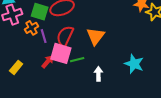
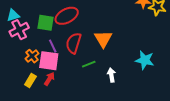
orange cross: (31, 28) -> (32, 56), moved
pink square: (61, 53) -> (49, 61), moved
red arrow: (48, 61) -> (49, 79), moved

